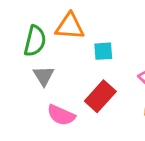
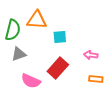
gray triangle: (44, 76) -> (19, 54), turned 42

